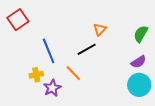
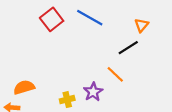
blue line: (49, 51) -> (90, 18), moved, turned -35
yellow cross: (36, 75) -> (67, 100), moved

